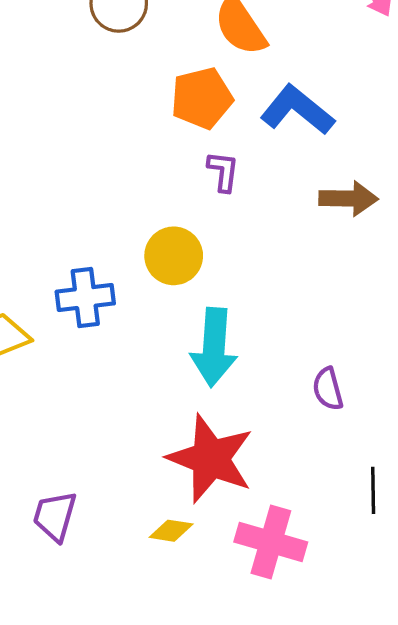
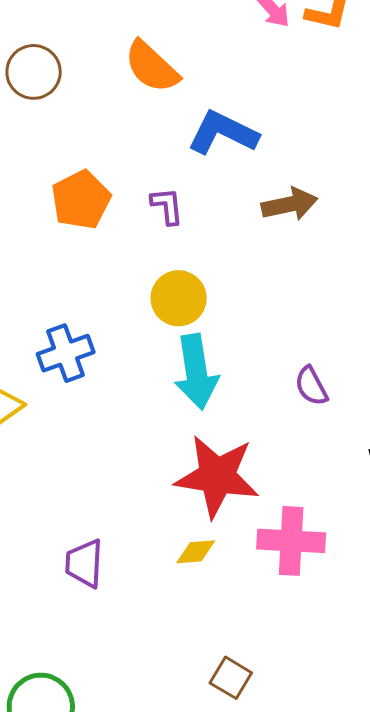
orange pentagon: (202, 98) -> (81, 200), moved
yellow circle: (174, 256) -> (179, 298), moved

